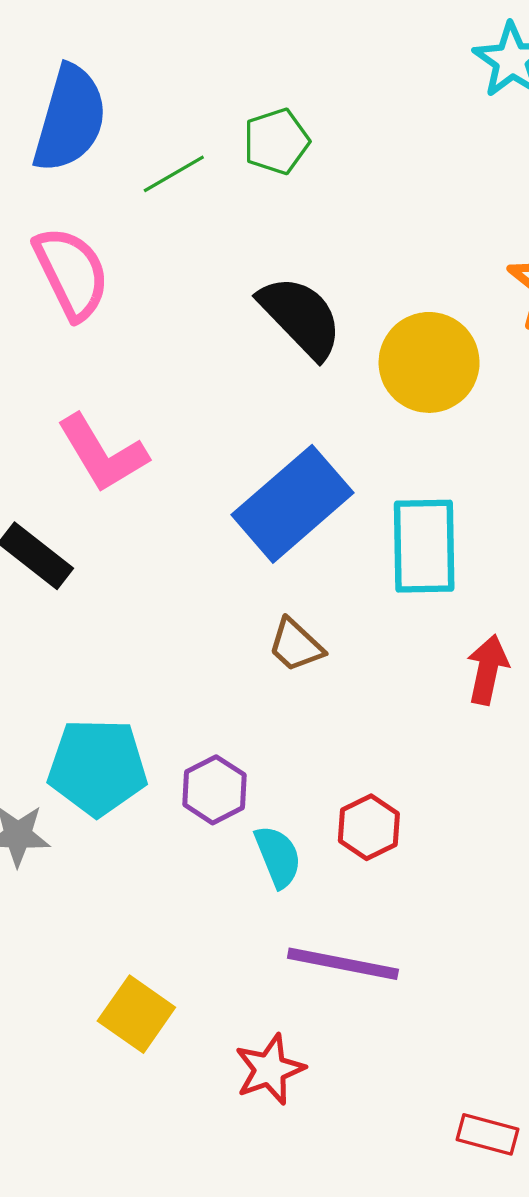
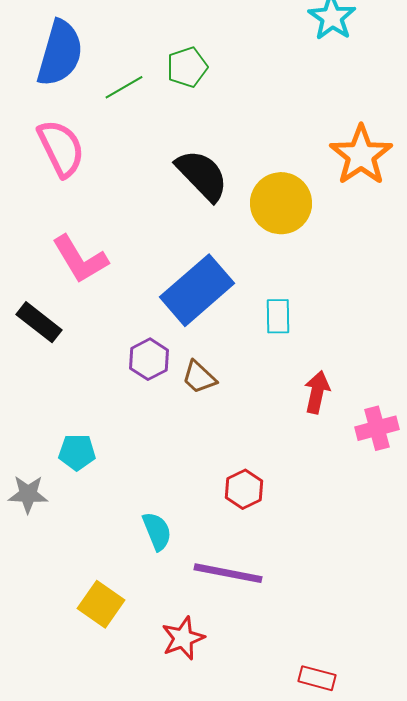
cyan rectangle: (424, 546) -> (278, 316), size x0.6
cyan pentagon: (97, 767) -> (77, 452), size x0.6
purple hexagon: (214, 790) -> (149, 359), moved
cyan semicircle: (278, 856) -> (157, 531), moved

